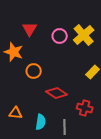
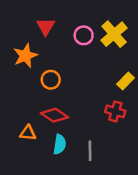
orange star: (14, 52) -> (25, 56), turned 30
red diamond: (57, 93) -> (54, 115), moved
red cross: (85, 108) -> (115, 111), moved

